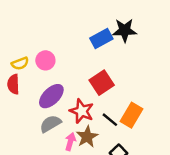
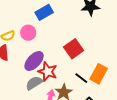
blue rectangle: (101, 38) -> (44, 12), moved
red star: (82, 111) -> (48, 72), moved

